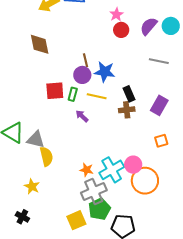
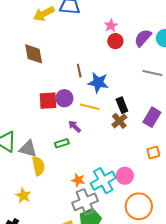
purple circle: (82, 75) -> (64, 98), moved
green rectangle: (73, 94) -> (62, 143), moved, turned 56
brown cross: (127, 110) -> (119, 121), turned -35
orange circle: (145, 181) -> (139, 206), moved

